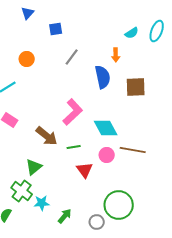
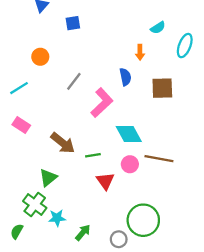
cyan ellipse: (157, 31) -> (185, 46), moved
gray line: (72, 57) -> (74, 81), moved
blue semicircle: (103, 77) -> (125, 77), size x0.7
pink L-shape: (73, 112) -> (102, 103), moved

